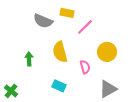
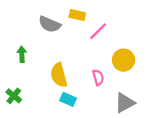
yellow semicircle: (60, 52) -> (59, 75), moved
green arrow: (29, 59) -> (22, 54), moved
green cross: (11, 91) -> (14, 96), moved

